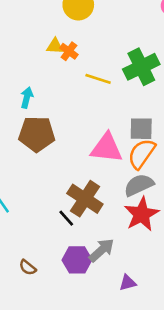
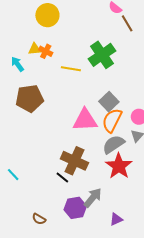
cyan arrow: (27, 98) -> (17, 64), moved, turned -42
gray square: (141, 129) -> (109, 102), turned -36
brown pentagon: (37, 134) -> (30, 98), moved

